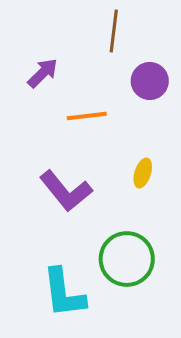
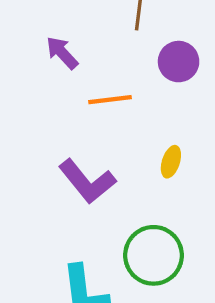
purple arrow: (43, 73) -> (62, 53), turned -88

